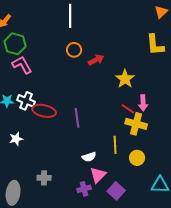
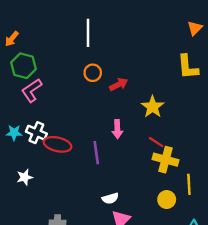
pink L-shape: (22, 65) -> (32, 90), turned -95
pink arrow: (143, 103) -> (117, 129), moved
yellow line: (115, 145) -> (189, 184), moved

